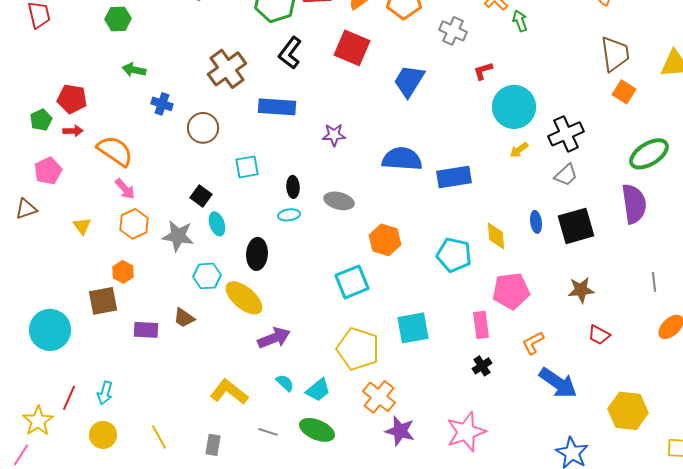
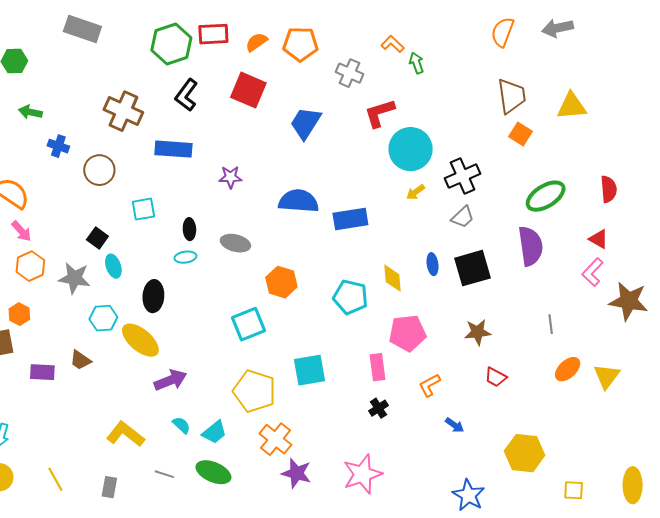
brown cross: (227, 69) -> (123, 111), turned -30
red L-shape: (483, 71) -> (379, 113), size x1.6
blue arrow: (558, 383) -> (455, 425), size x0.5

